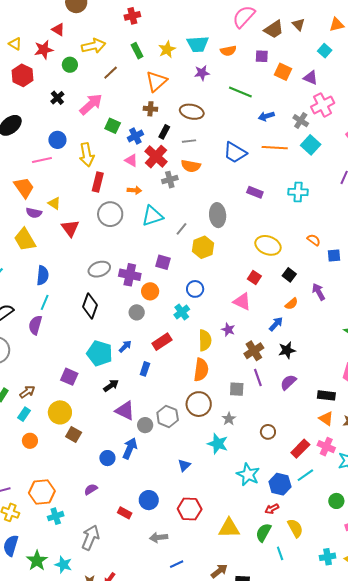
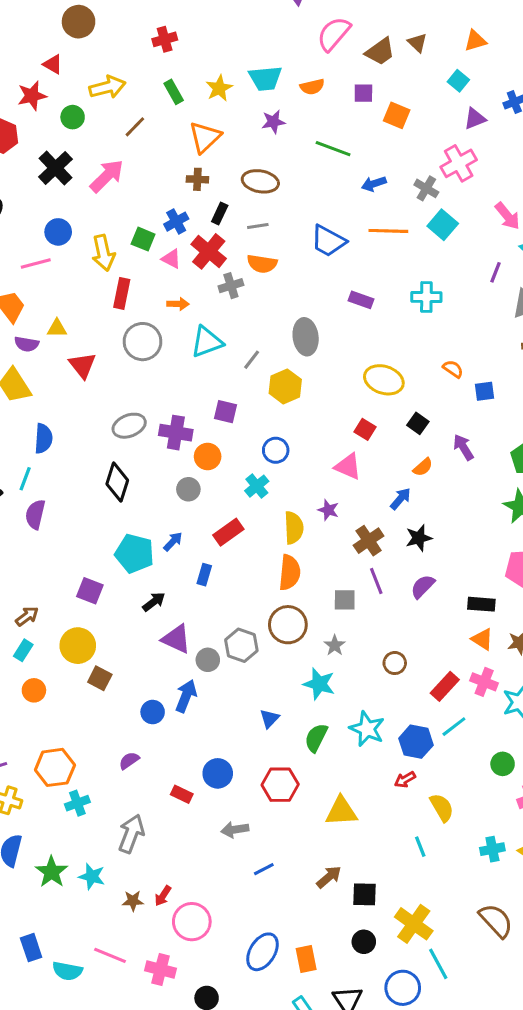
purple triangle: (311, 78) -> (475, 119), moved, turned -42
black cross: (57, 98) -> (55, 168), size x1.6
green square: (113, 126) -> (143, 239), moved
yellow triangle: (54, 203) -> (57, 328), turned -32
cyan line: (45, 302) -> (25, 479), moved
green semicircle: (264, 533) -> (316, 738), moved

